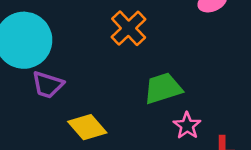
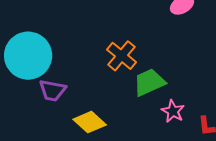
orange cross: (129, 28) -> (122, 56), moved

